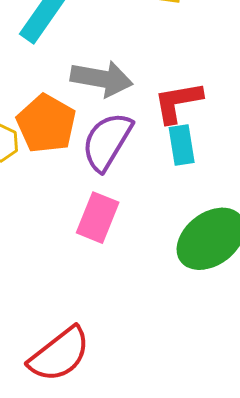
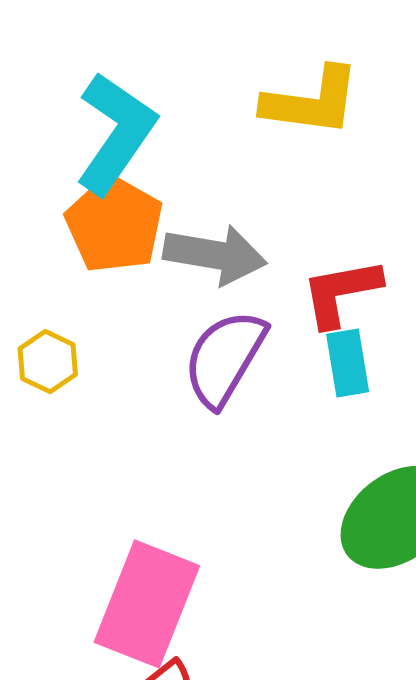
orange pentagon: (46, 124) -> (114, 224), moved
pink rectangle: (98, 218) -> (147, 604), moved, size x1.5

